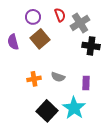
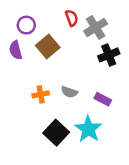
purple circle: (33, 17) -> (26, 25), moved
black cross: (91, 46) -> (109, 55), turned -30
purple rectangle: (86, 83) -> (103, 99), turned -64

